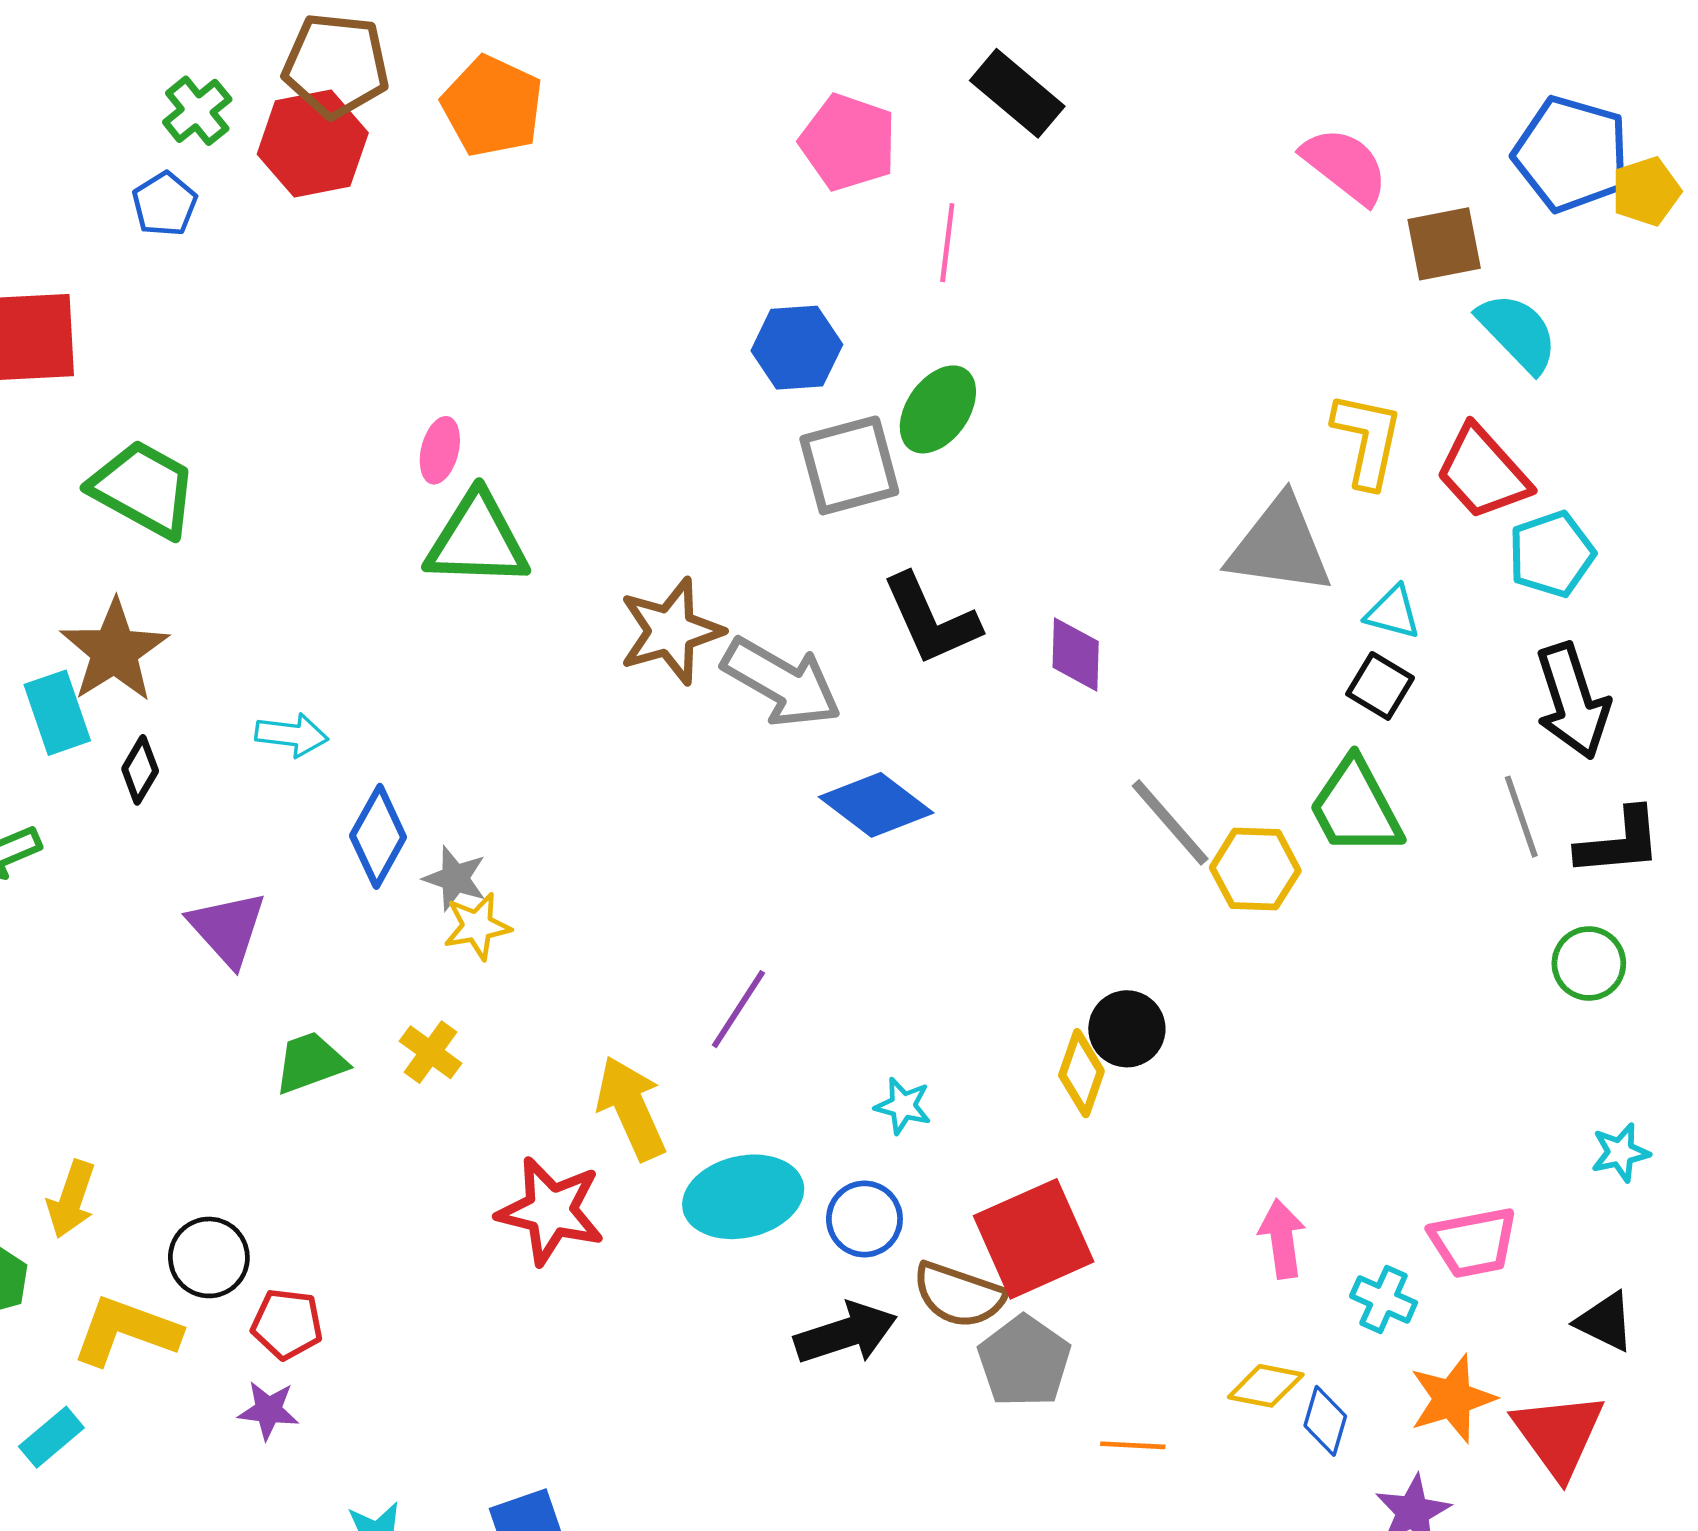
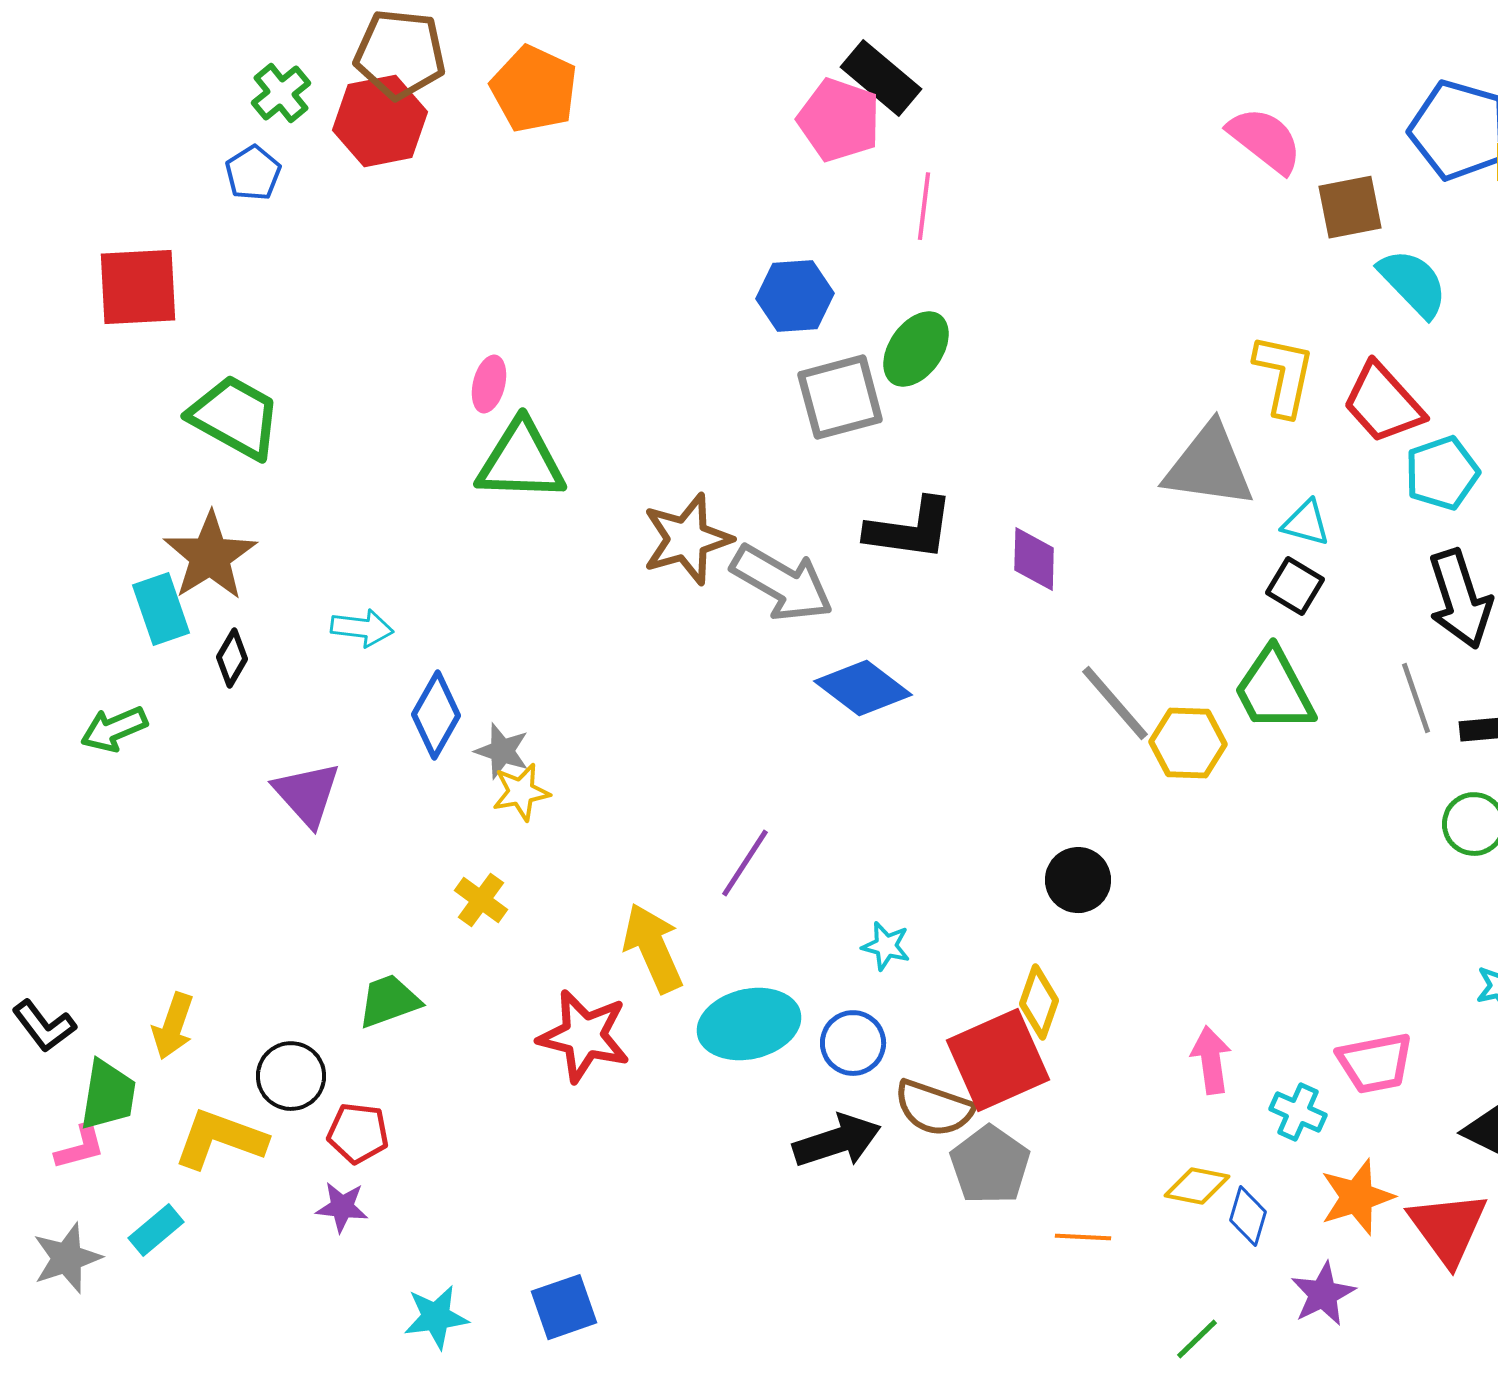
black rectangle: (1017, 93) -> (881, 78), moved
black L-shape: (931, 619) -> (910, 529), turned -58
green trapezoid: (310, 1063) -> (389, 1001), moved
yellow diamond: (1081, 1073) -> (1039, 1002), moved

